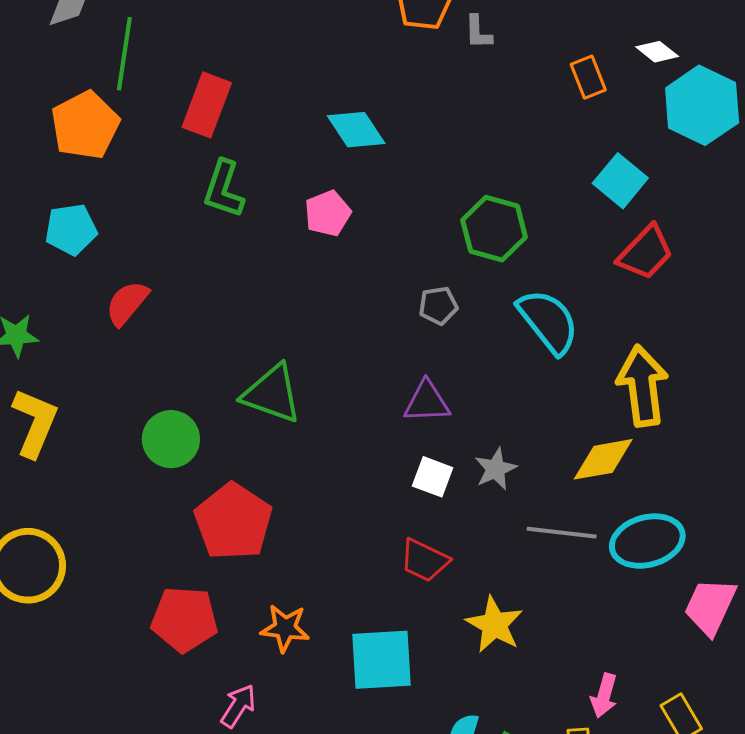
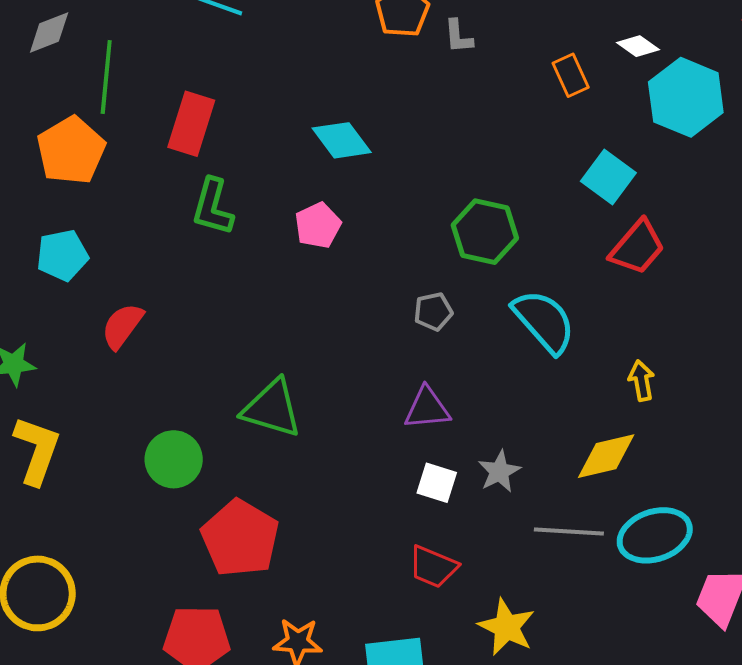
yellow arrow: (642, 386) -> (641, 381), size x0.5

